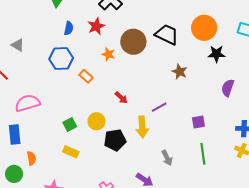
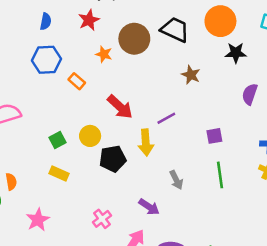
blue semicircle: (69, 28) -> (46, 21), moved
red arrow: (121, 98) -> (120, 107), size x1.6

